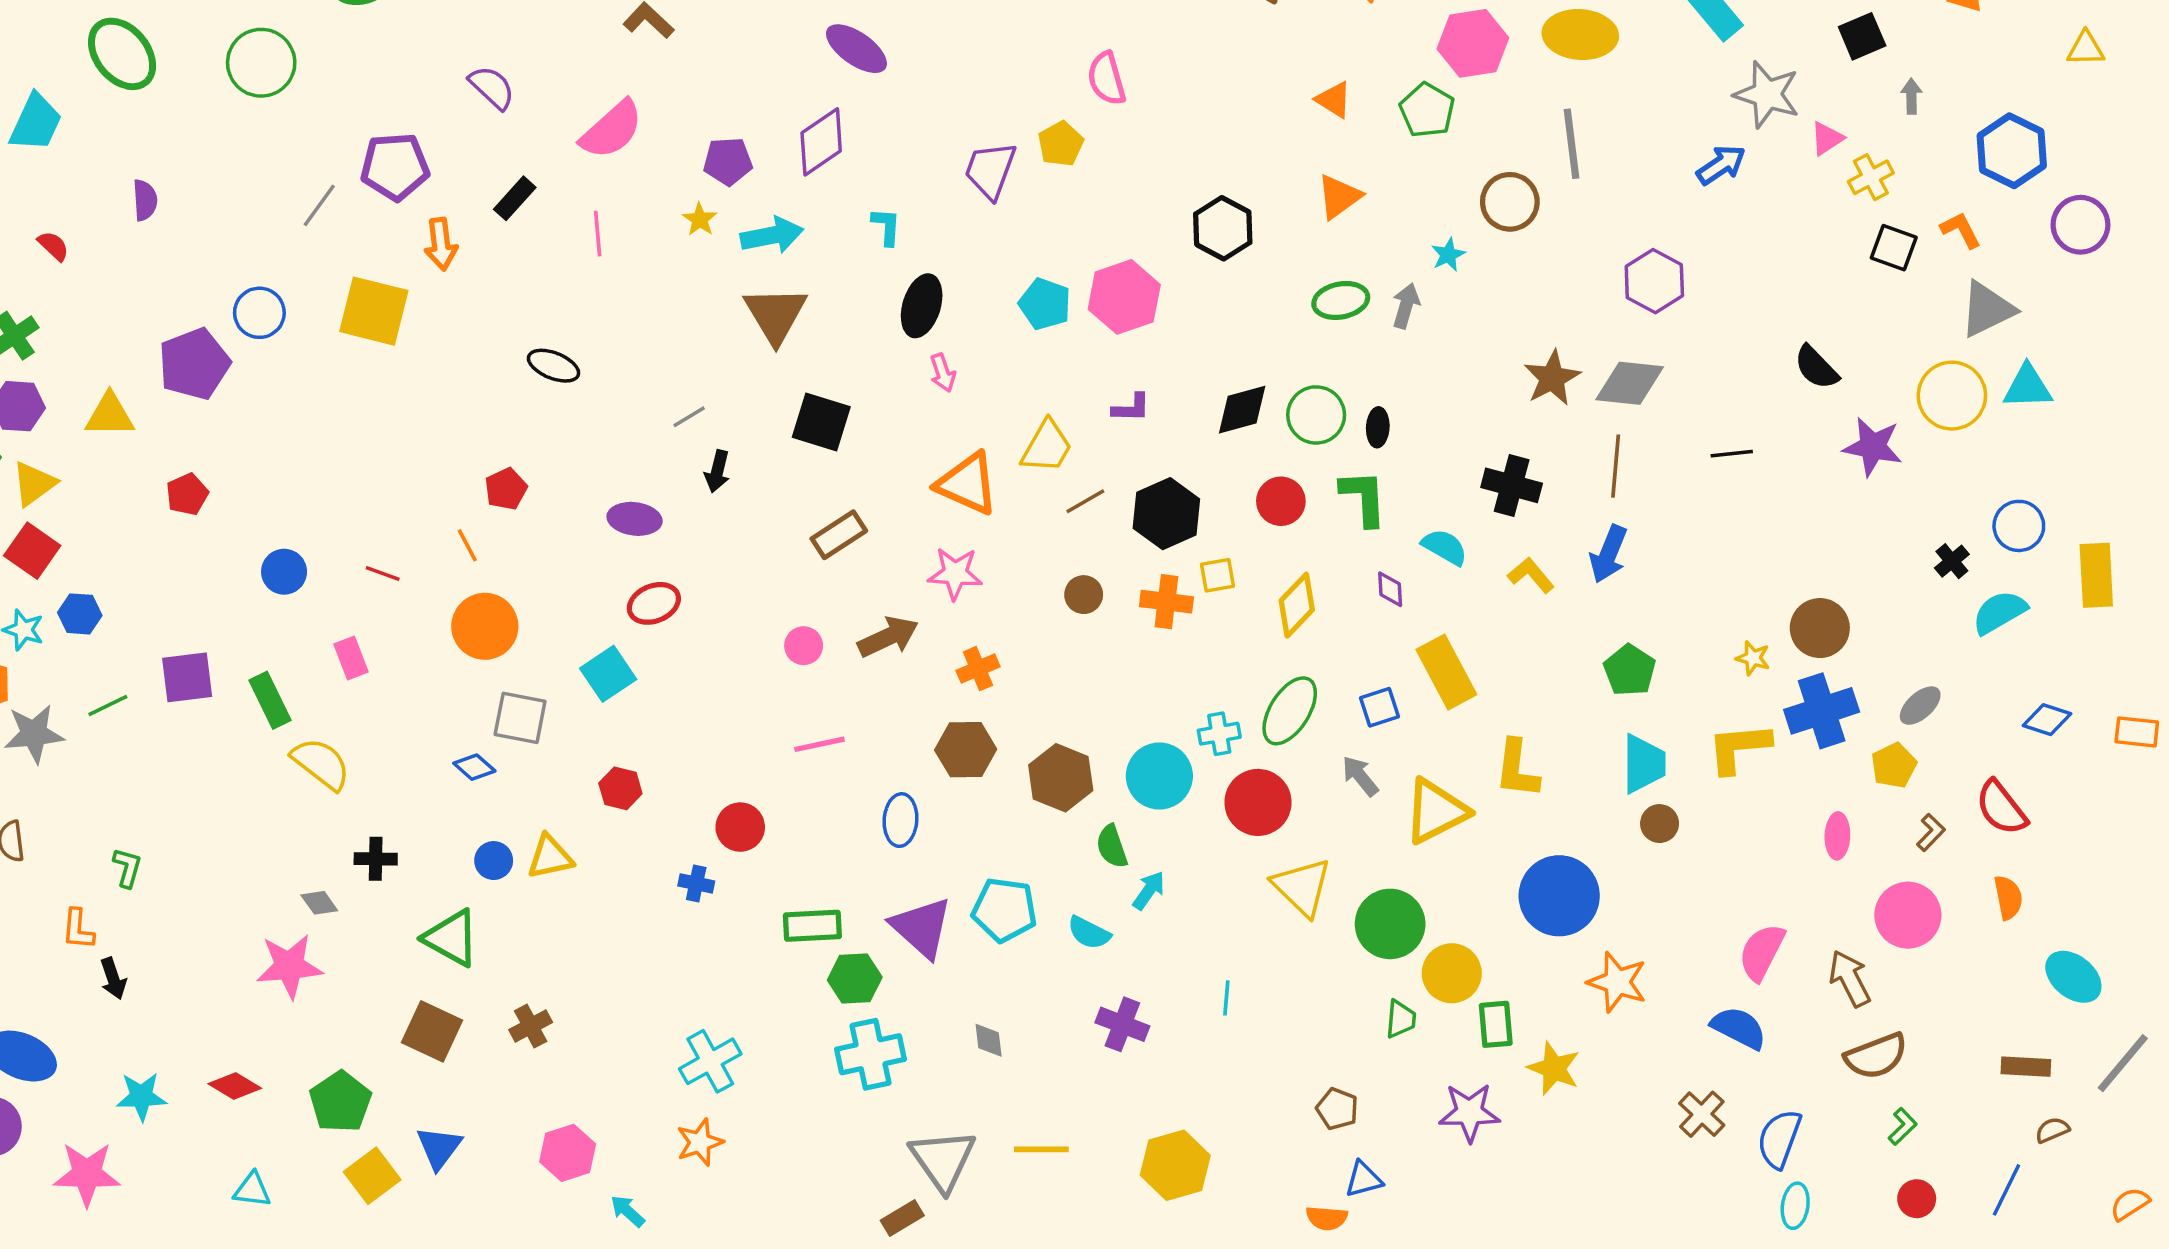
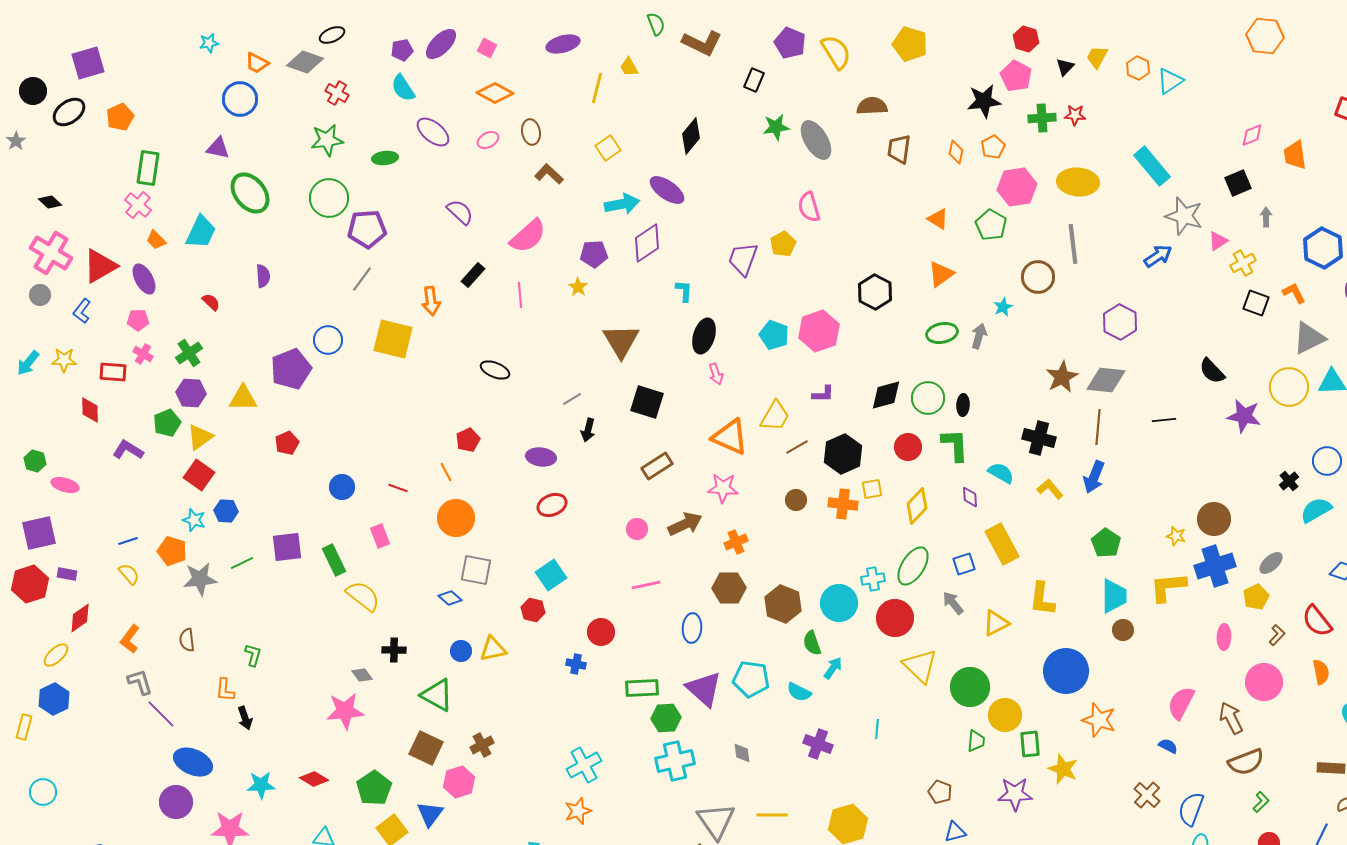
purple pentagon: (395, 167) -> (367, 229), moved
cyan arrow: (772, 235) -> (622, 204), moved
cyan square: (608, 674) -> (551, 575), moved
yellow triangle: (1436, 811) -> (996, 623), size x0.7
blue semicircle: (1739, 1028) -> (1168, 746), size x0.6
pink hexagon: (568, 1153) -> (459, 782), moved

